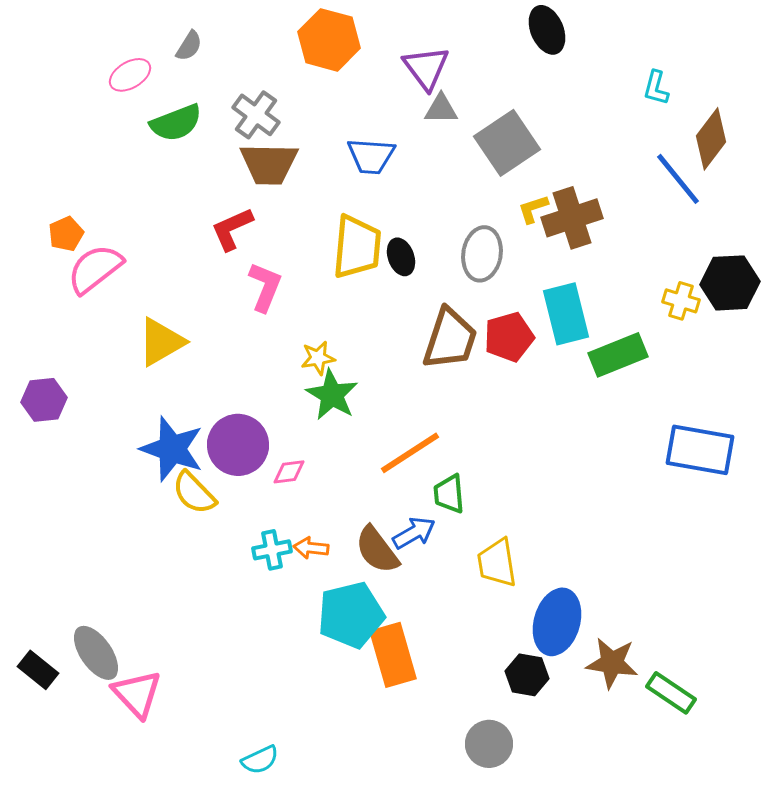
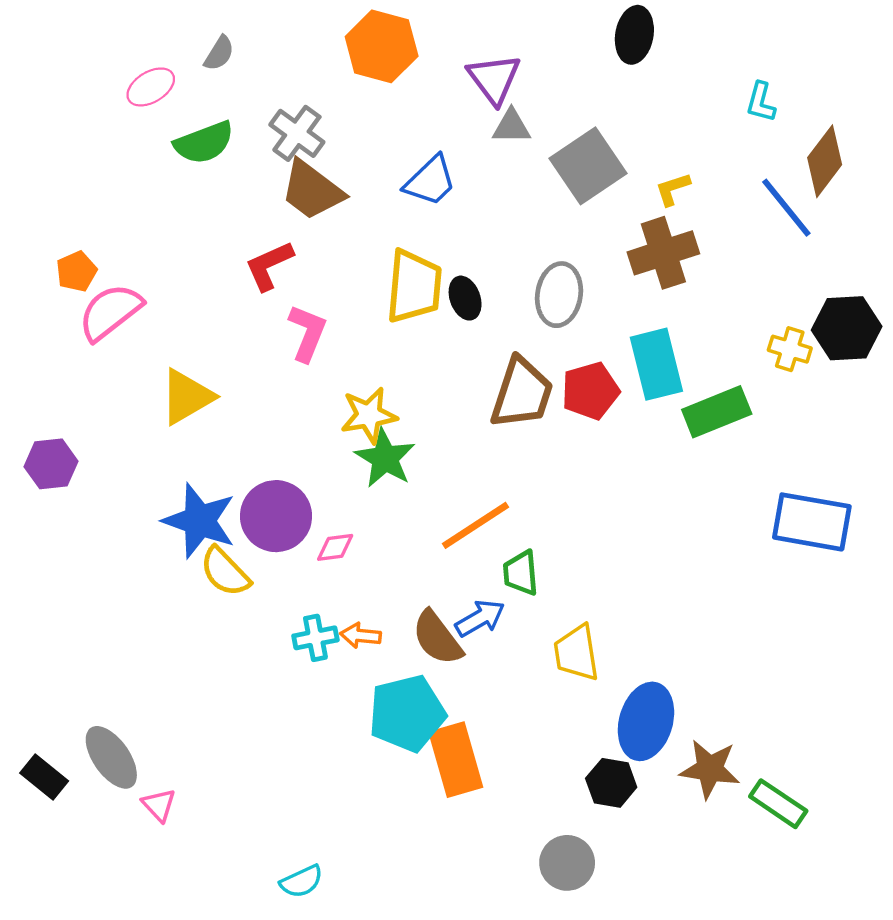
black ellipse: (547, 30) -> (634, 35), turned 33
blue trapezoid: (371, 156) -> (430, 181), turned -48
brown trapezoid: (269, 164) -> (312, 190), turned 36
yellow L-shape: (533, 209) -> (673, 189), moved
yellow star: (318, 358) -> (369, 415), size x1.4
pink triangle: (137, 694) -> (159, 805), size x0.6

